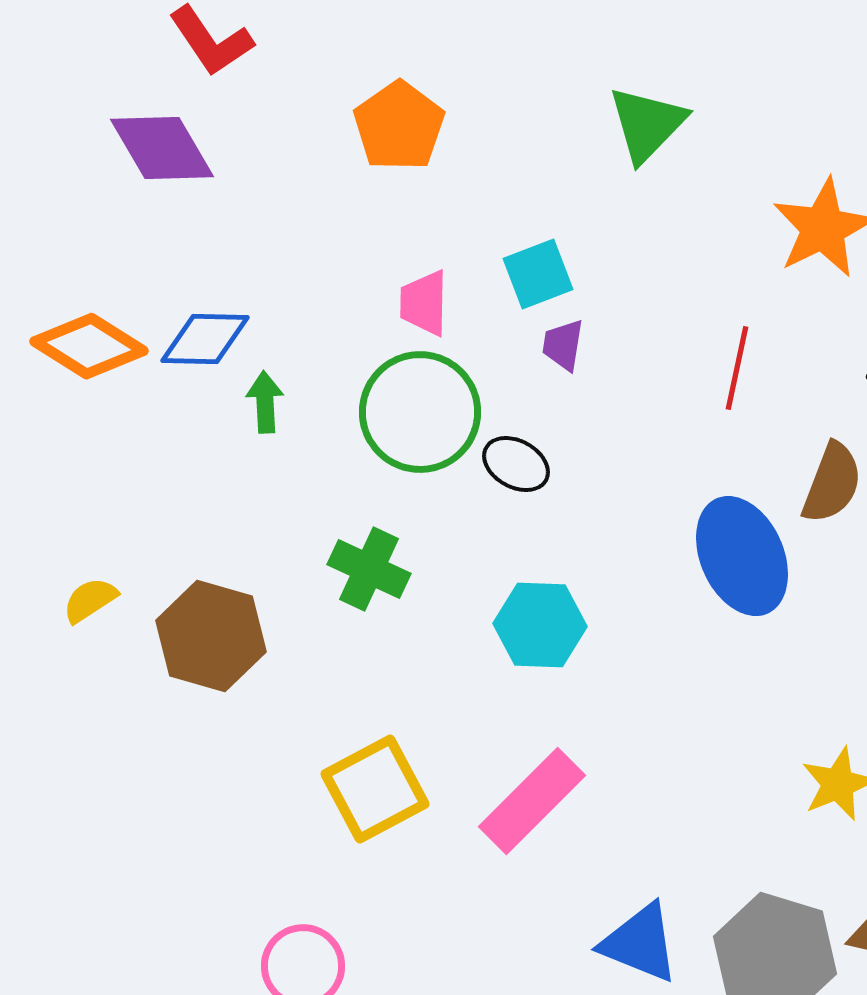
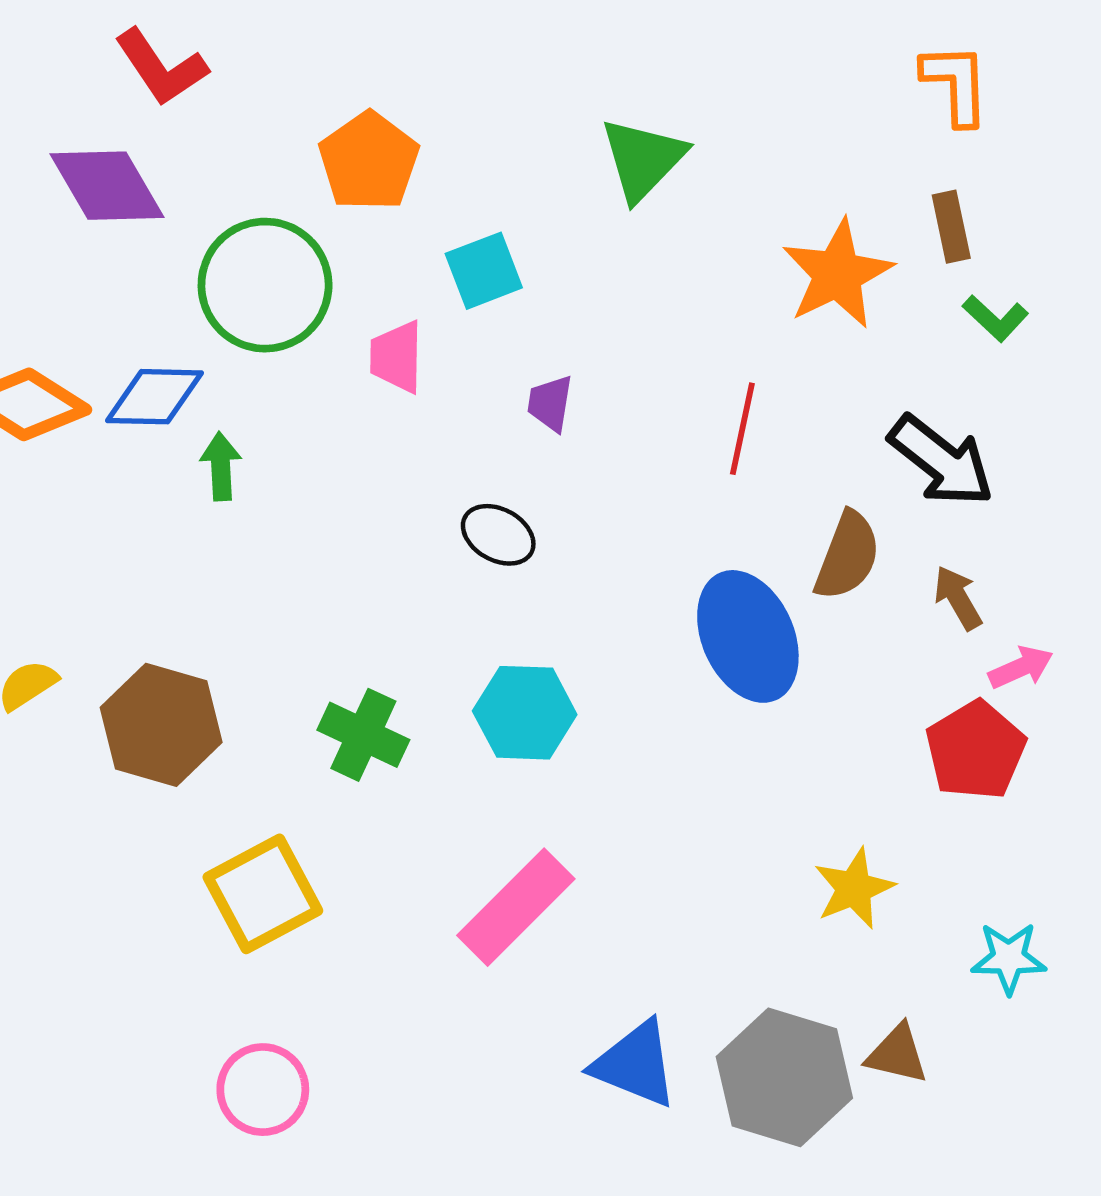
cyan square: (538, 274) -> (484, 271), moved
green circle: (420, 412) -> (265, 285), moved
green cross: (369, 569) -> (363, 735), moved
yellow square: (375, 789) -> (263, 894), moved

